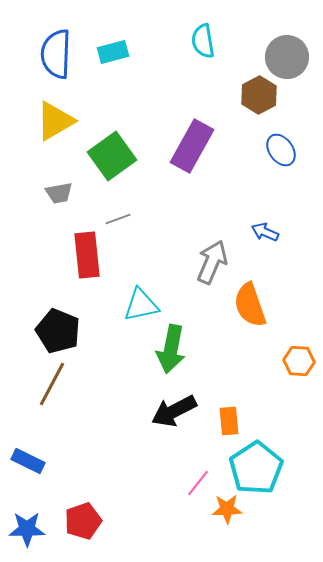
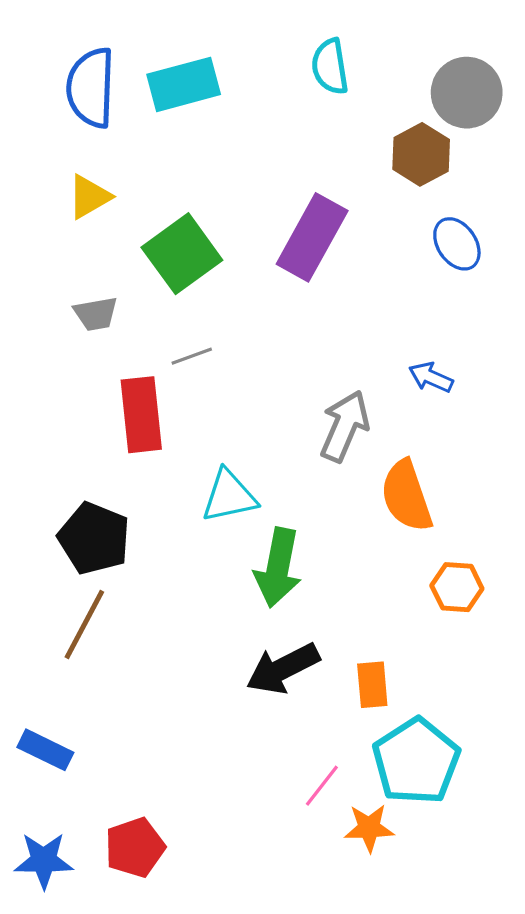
cyan rectangle: (113, 52) -> (184, 84), size x1.4
yellow triangle: (55, 121) -> (89, 197), size x0.7
orange hexagon: (299, 361) -> (457, 587), moved

